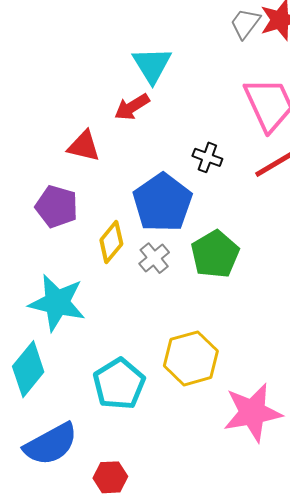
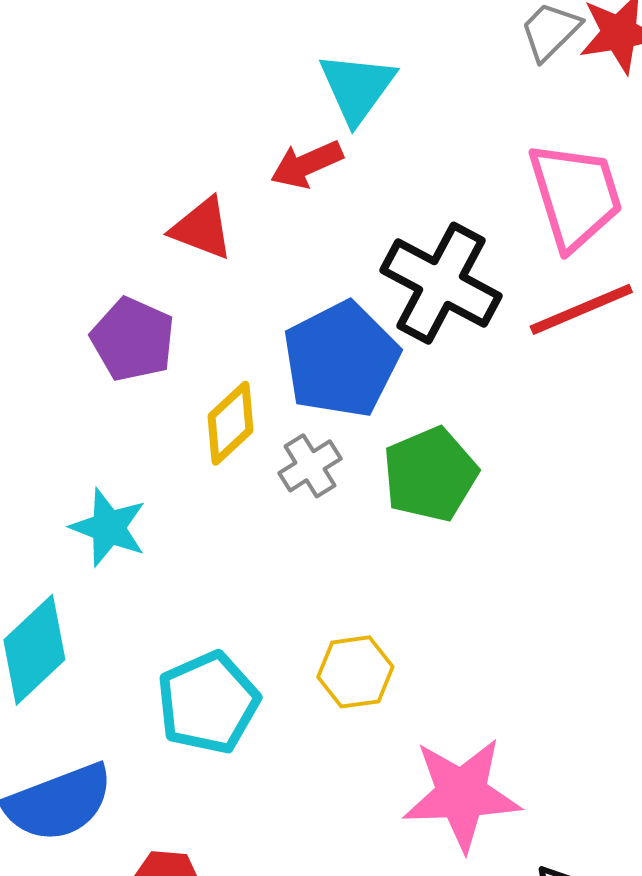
black cross: (207, 157) -> (441, 283), size x2.0
cyan star: (57, 303) -> (108, 527), size x0.7
yellow hexagon: (191, 358) -> (355, 672), size x0.7

